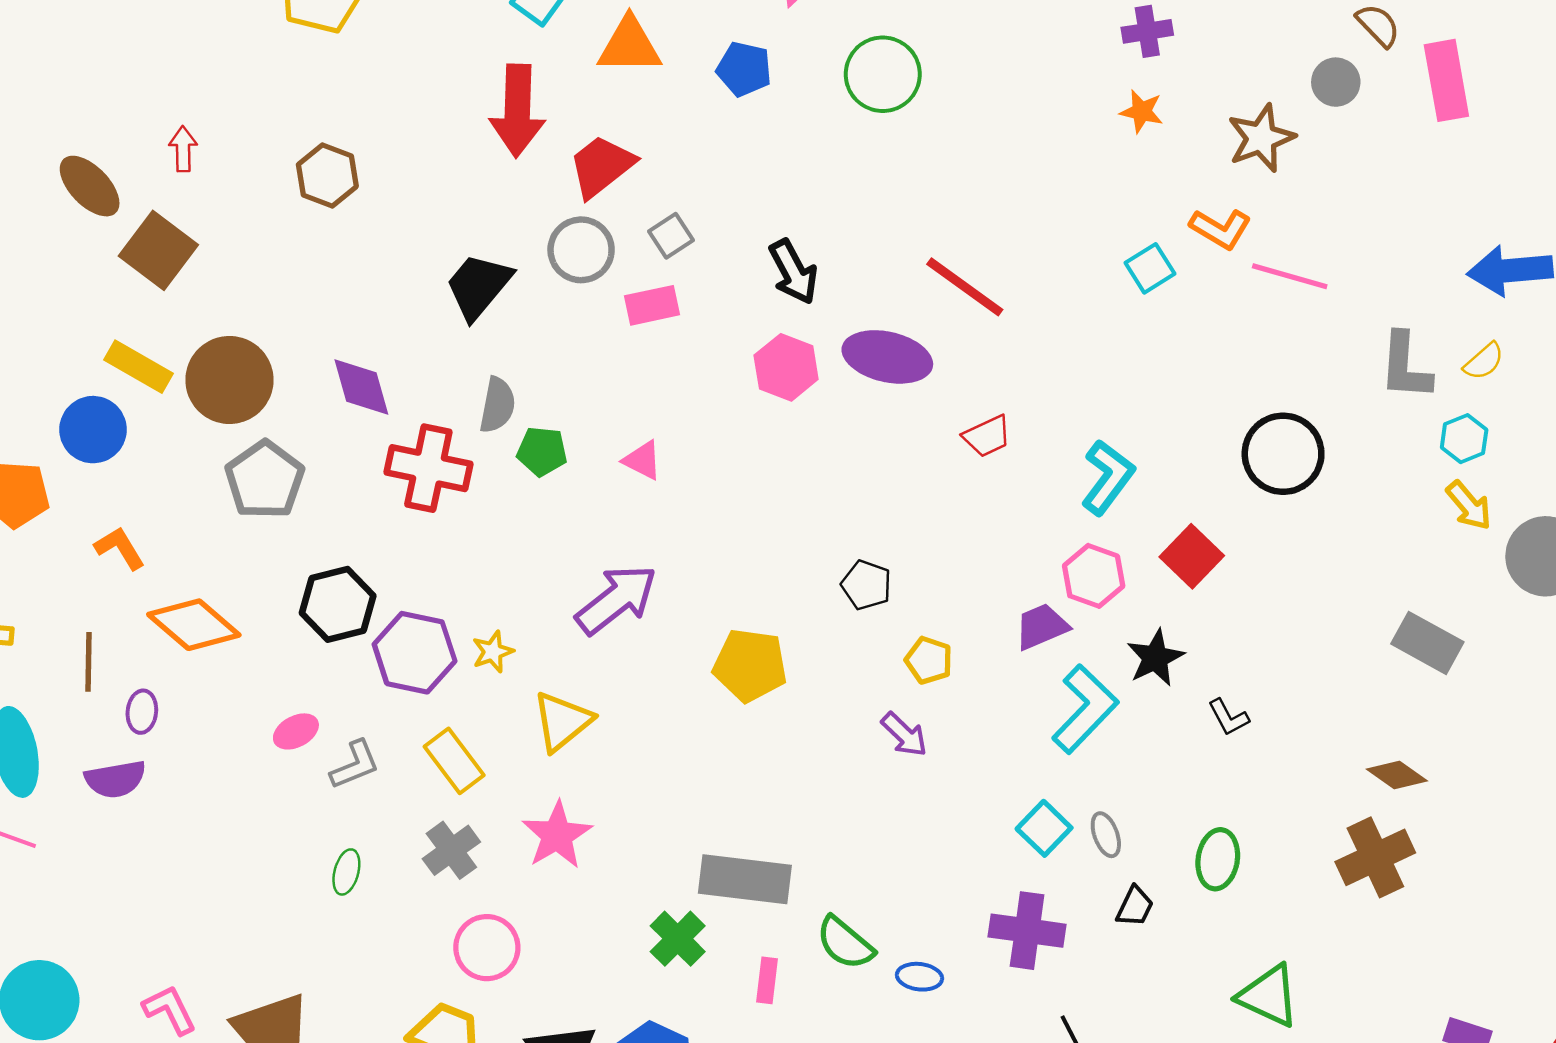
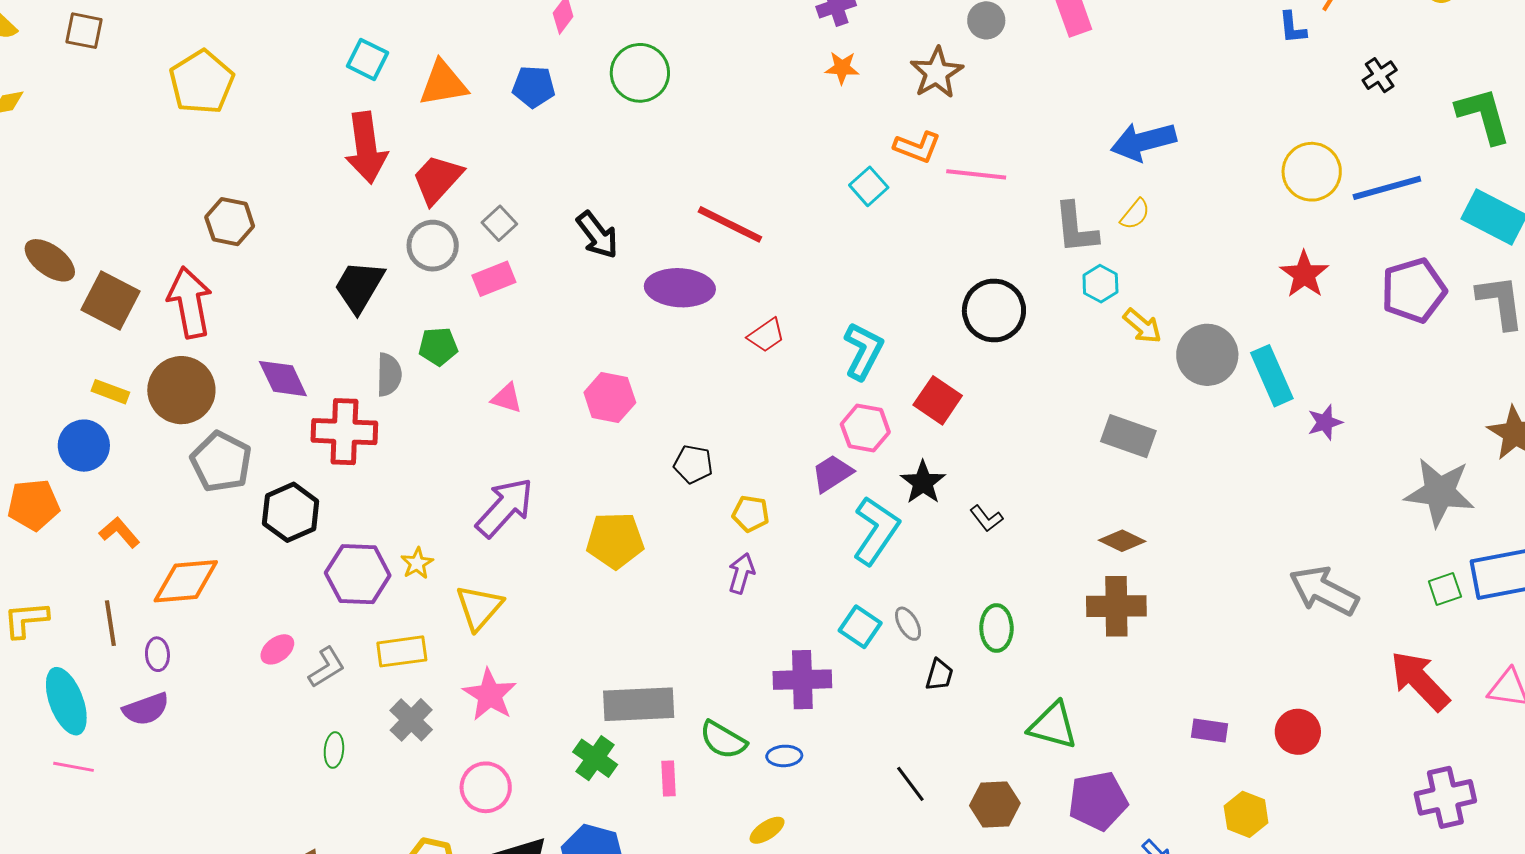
red arrow: (183, 149) -> (190, 302), moved, size x2.0
yellow rectangle: (139, 367) -> (110, 392), size x0.7
pink hexagon: (786, 367) -> (610, 397), moved
cyan hexagon: (1464, 439) -> (1100, 284), moved
green pentagon: (542, 451) -> (438, 346), moved
black hexagon: (338, 604) -> (291, 512), moved
orange diamond: (194, 625) -> (186, 581), turned -36
purple arrow: (904, 735) -> (741, 573), turned -108
yellow rectangle: (454, 761) -> (402, 651), turned -51
brown cross: (1375, 857) -> (1116, 606), turned 34
purple cross: (1027, 931) -> (802, 680), moved
pink circle: (487, 948) -> (486, 787), moved

